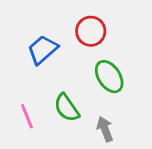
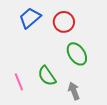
blue trapezoid: (43, 50) -> (30, 18), moved

